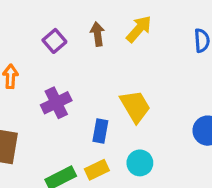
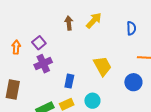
purple square: (54, 41) -> (39, 43), moved
yellow trapezoid: (135, 106) -> (102, 66), moved

